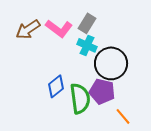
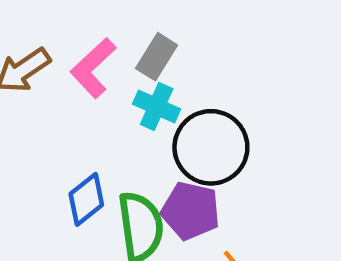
pink L-shape: (59, 28) -> (93, 68), turned 100

